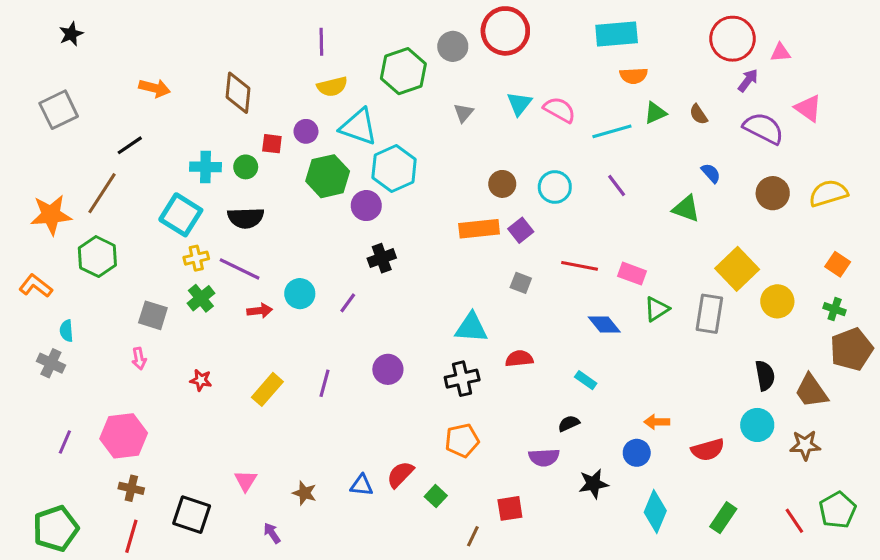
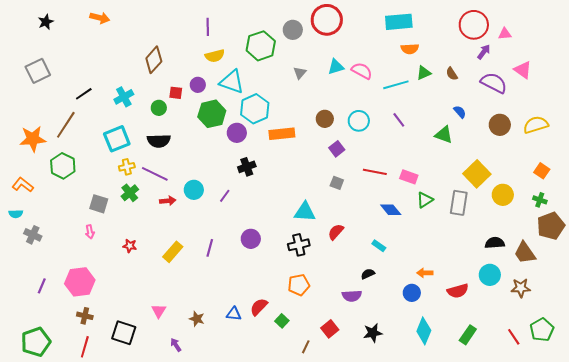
orange arrow: (155, 88) -> (100, 18), moved
brown diamond: (238, 93) -> (154, 60), turned 36
cyan triangle: (519, 104) -> (336, 67), turned 36
cyan cross: (206, 167) -> (124, 97), moved, turned -30
cyan square: (181, 215) -> (117, 139), turned 36
orange rectangle: (479, 229) -> (282, 134), moved
cyan semicircle: (66, 331) -> (16, 214), moved, turned -88
red semicircle: (519, 359) -> (336, 232), turned -42
black semicircle: (765, 376) -> (495, 243), turned -84
black star: (593, 484) -> (373, 333), moved
red square: (510, 508) -> (330, 329), turned -30

